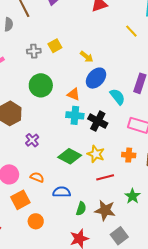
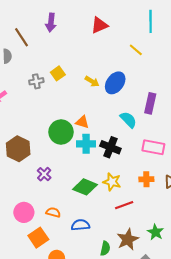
blue ellipse: (96, 78) -> (115, 83), moved
green circle: (41, 85) -> (61, 132), moved
green star: (133, 196) -> (156, 232), moved
green semicircle: (81, 209) -> (105, 248), moved
brown star: (105, 210) -> (128, 239), turned -30

